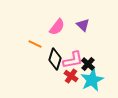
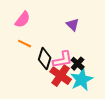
pink semicircle: (57, 27) -> (23, 20), moved
red cross: (71, 76) -> (61, 76), size x1.5

